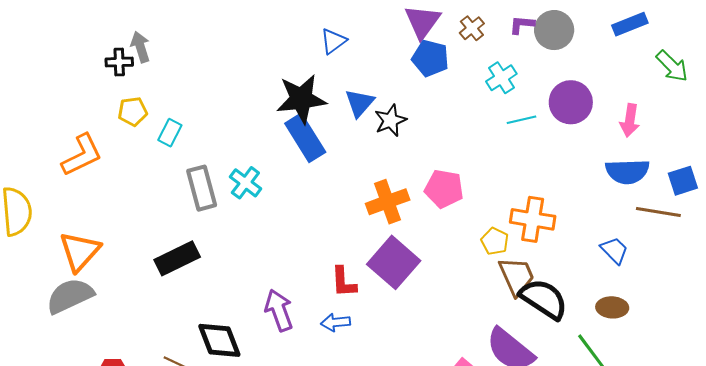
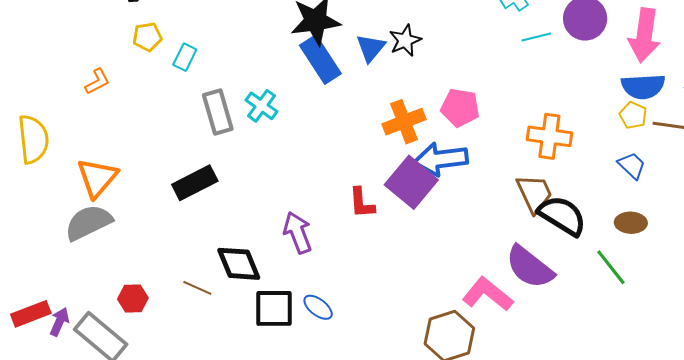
blue triangle: (360, 103) -> (371, 48), moved
pink arrow: (630, 120) -> (644, 35), size x1.6
orange L-shape: (82, 155) -> (97, 82), size x0.6
yellow pentagon: (495, 241) -> (633, 115), moved
blue arrow: (336, 322) -> (441, 159), moved, size x1.8

